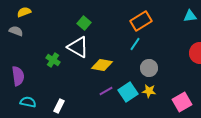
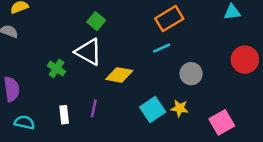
cyan line: (135, 44) -> (162, 48), turned 32
gray circle: (149, 68) -> (191, 74), moved
purple line: (106, 91) -> (94, 108), moved, turned -48
white rectangle: (59, 106) -> (64, 115), moved, turned -32

